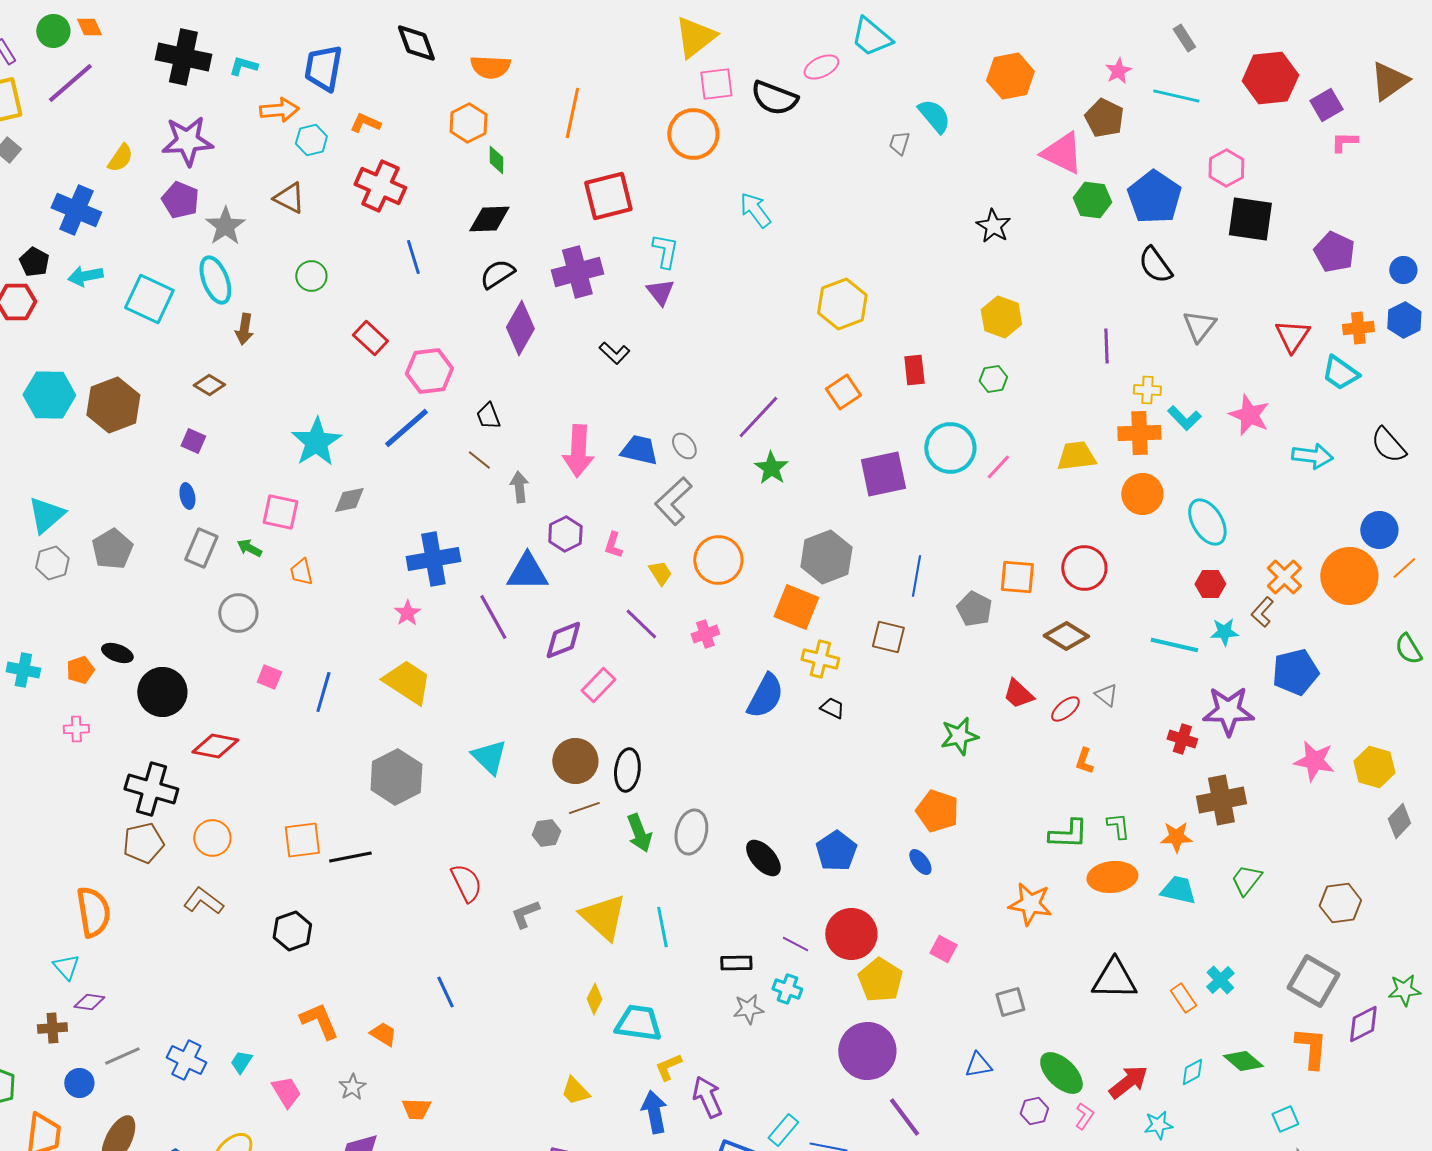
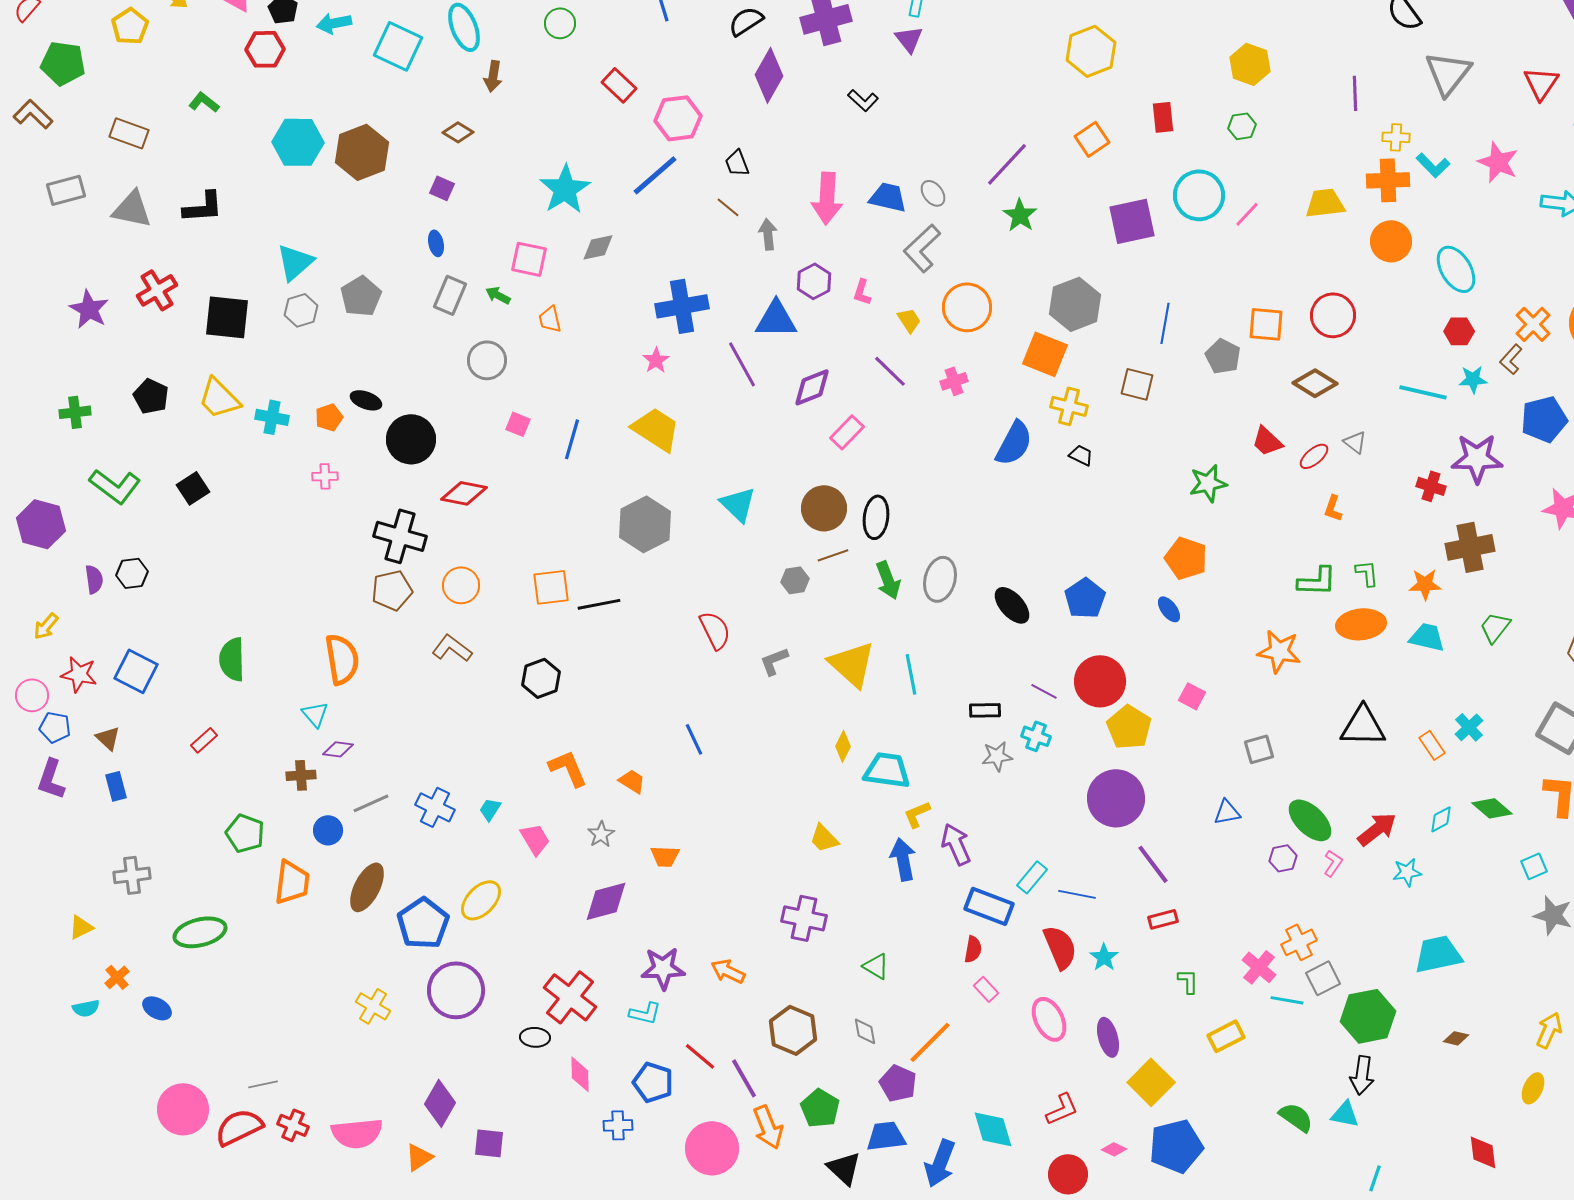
gray triangle: (1199, 326) -> (1448, 73), size x1.4

